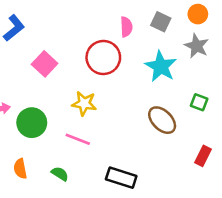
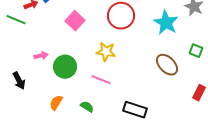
orange semicircle: (20, 169) -> (56, 103), turned 42

